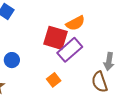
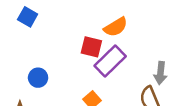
red square: (55, 38) -> (91, 47), size x0.7

